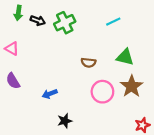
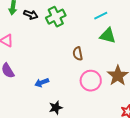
green triangle: (125, 57) -> (108, 36), moved
brown semicircle: (88, 63) -> (78, 54), turned 72

